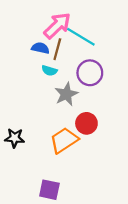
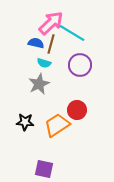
gray star: (66, 94) -> (39, 84), moved
black star: (15, 138) -> (25, 122), moved

